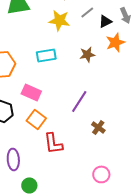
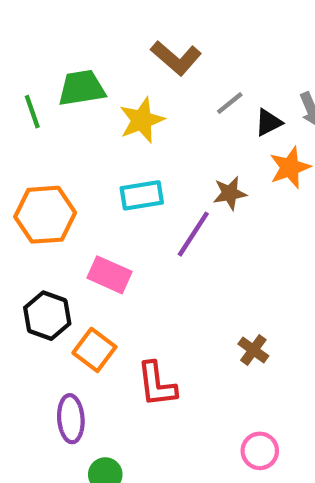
yellow star: (59, 20) -> (142, 120), moved, turned -30
purple line: (79, 101) -> (193, 234), moved
orange square: (36, 119) -> (94, 350), moved

